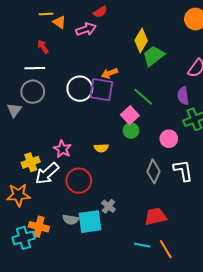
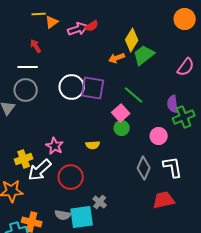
red semicircle: (100, 12) -> (92, 26), moved
orange triangle: (59, 22) -> (52, 22), turned 48
orange arrow: (109, 73) -> (117, 58), moved
purple semicircle: (183, 96) -> (173, 104), moved
red trapezoid: (155, 216) -> (164, 200), moved

